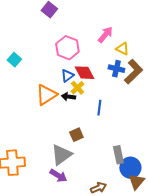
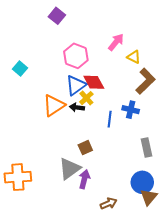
blue cross: (116, 69) -> (131, 110), moved
blue triangle: (67, 76) -> (76, 85), size x1.5
gray rectangle: (118, 155) -> (146, 148), moved
purple arrow: (58, 176) -> (84, 179), moved, turned -108

